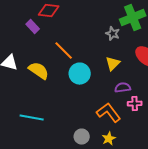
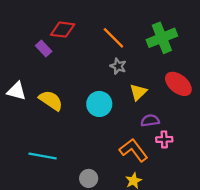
gray star: (113, 34) -> (118, 66), moved
orange line: (64, 51) -> (113, 38), moved
gray circle: (82, 137) -> (89, 178), moved

